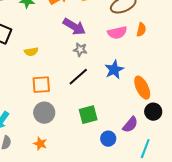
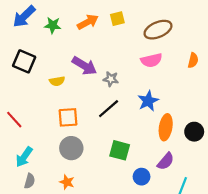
purple arrow: (74, 27) -> (84, 66), moved
orange semicircle: (141, 30) -> (193, 60), moved
orange ellipse: (142, 88) -> (166, 127), moved, turned 35
black circle: (153, 112) -> (194, 132), moved
green square: (88, 115) -> (120, 150), turned 30

